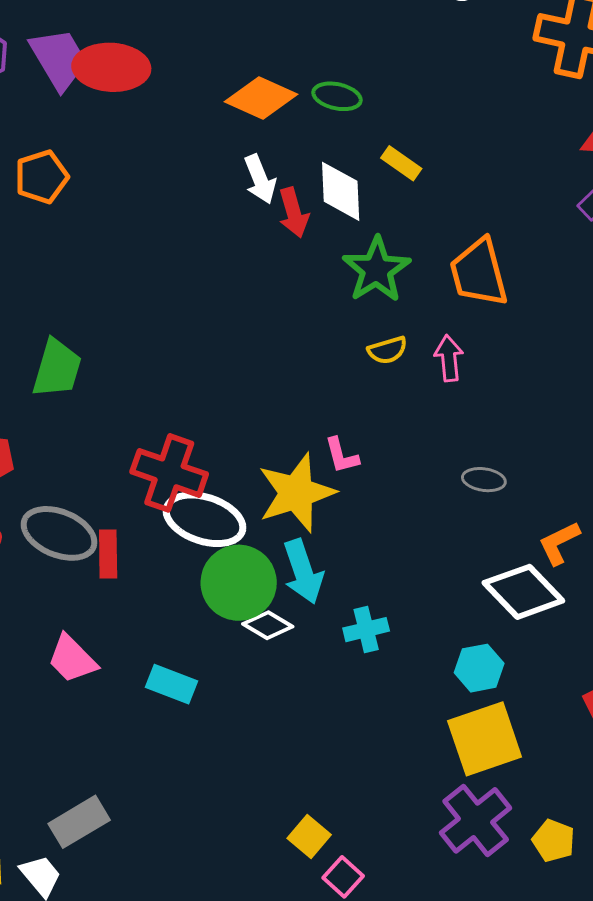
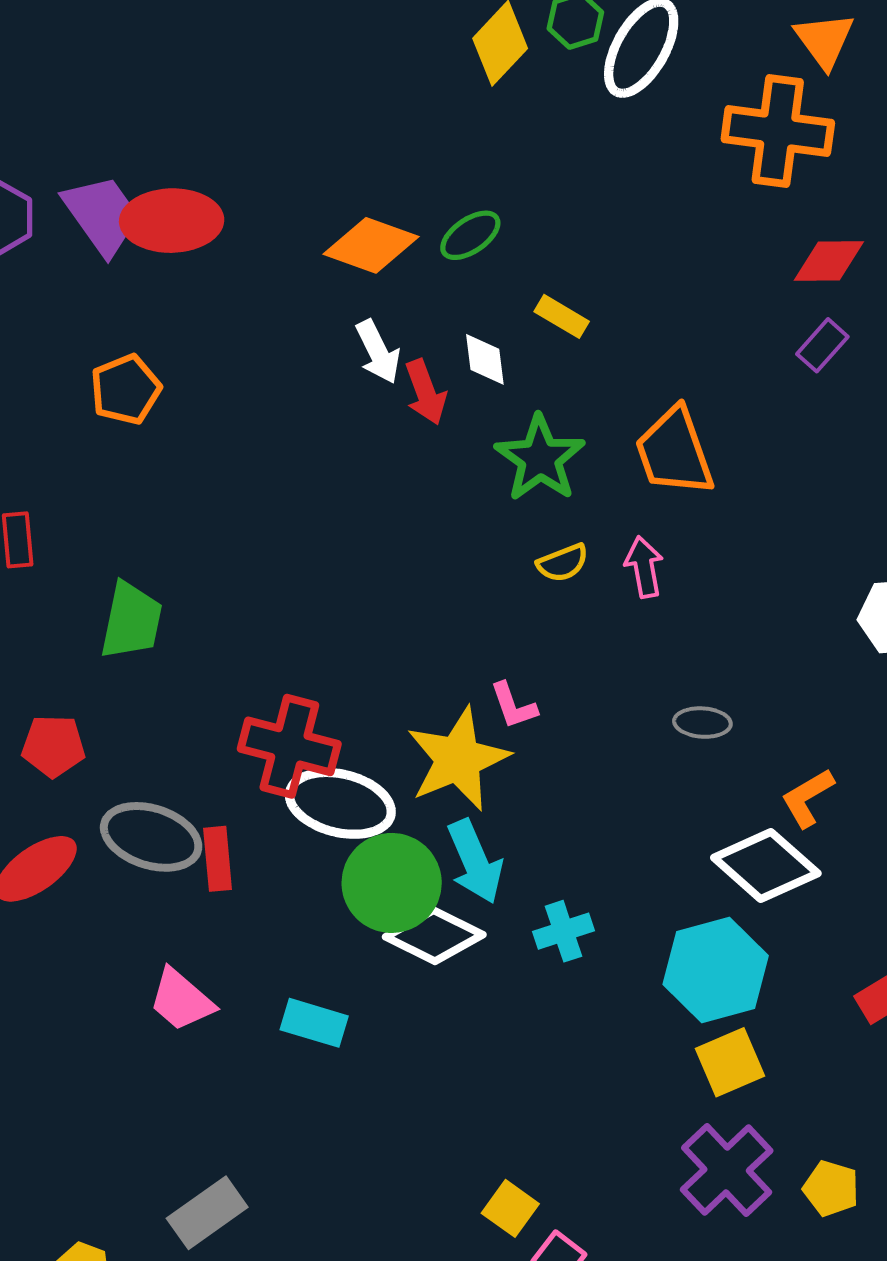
green ellipse: (337, 96) -> (470, 235), turned -42
orange pentagon: (42, 177) -> (126, 389), moved
white diamond: (341, 191) -> (485, 359), size x0.7
white diamond: (268, 625) -> (434, 936), size x1.5
cyan hexagon: (479, 668) -> (716, 970), size x1.6
yellow square: (485, 739) -> (730, 1062), size x0.7

